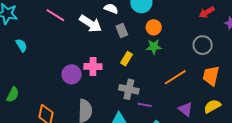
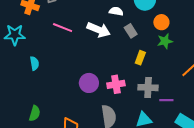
cyan semicircle: (21, 45) -> (34, 63), turned 32
pink cross: (93, 67) -> (116, 84), moved

